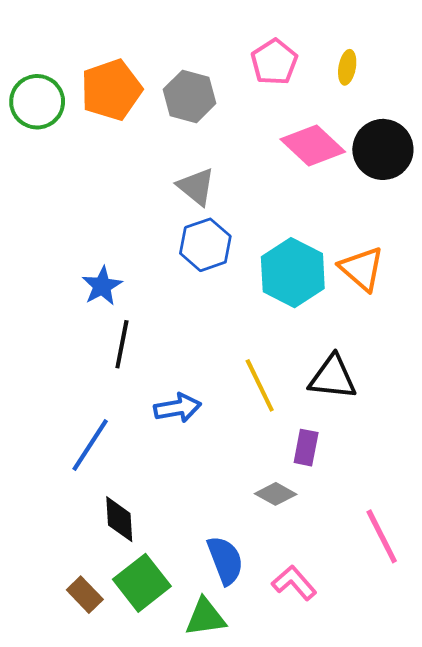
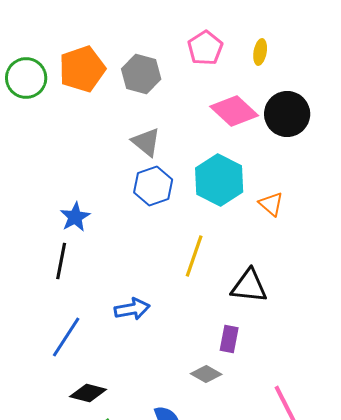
orange triangle: (362, 269) -> (271, 204), size x0.7
cyan hexagon: (293, 273) -> (219, 180), moved
black line: (122, 344) -> (61, 261), moved
yellow line: (260, 385) -> (194, 256), moved, turned 45
black diamond: (119, 519) -> (88, 393), turned -72

